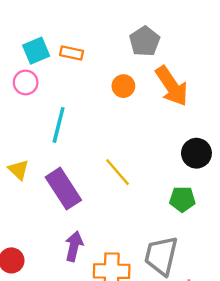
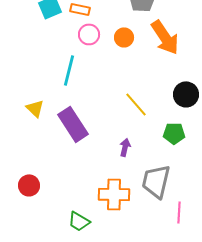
pink circle: (26, 82) -> (89, 34), moved
yellow line: (118, 172) -> (136, 104), moved
purple arrow: (74, 246) -> (125, 147), moved, size x0.7

